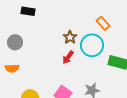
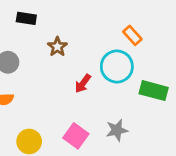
brown star: (70, 37) -> (57, 47), moved

